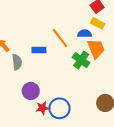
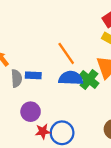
blue semicircle: (85, 34) -> (71, 78), moved, size x1.5
blue rectangle: (39, 50) -> (33, 75), moved

